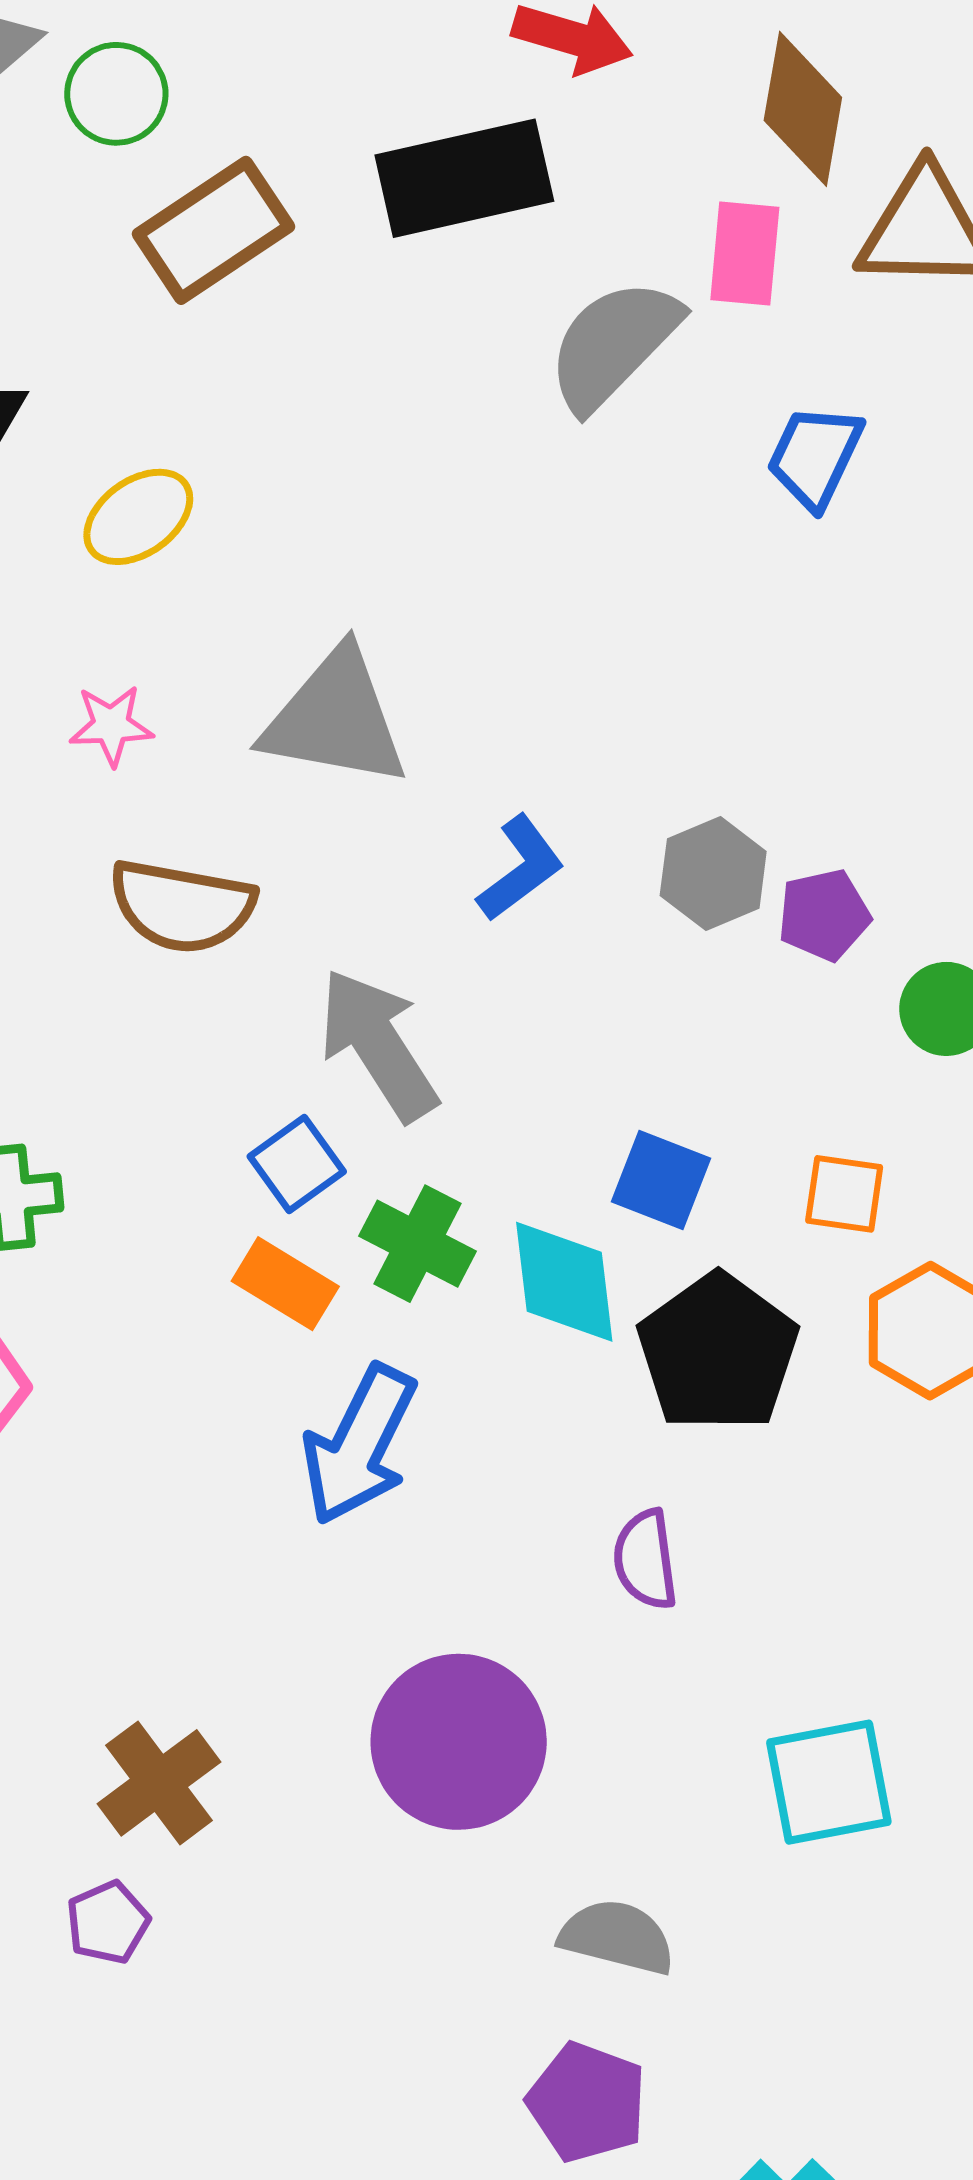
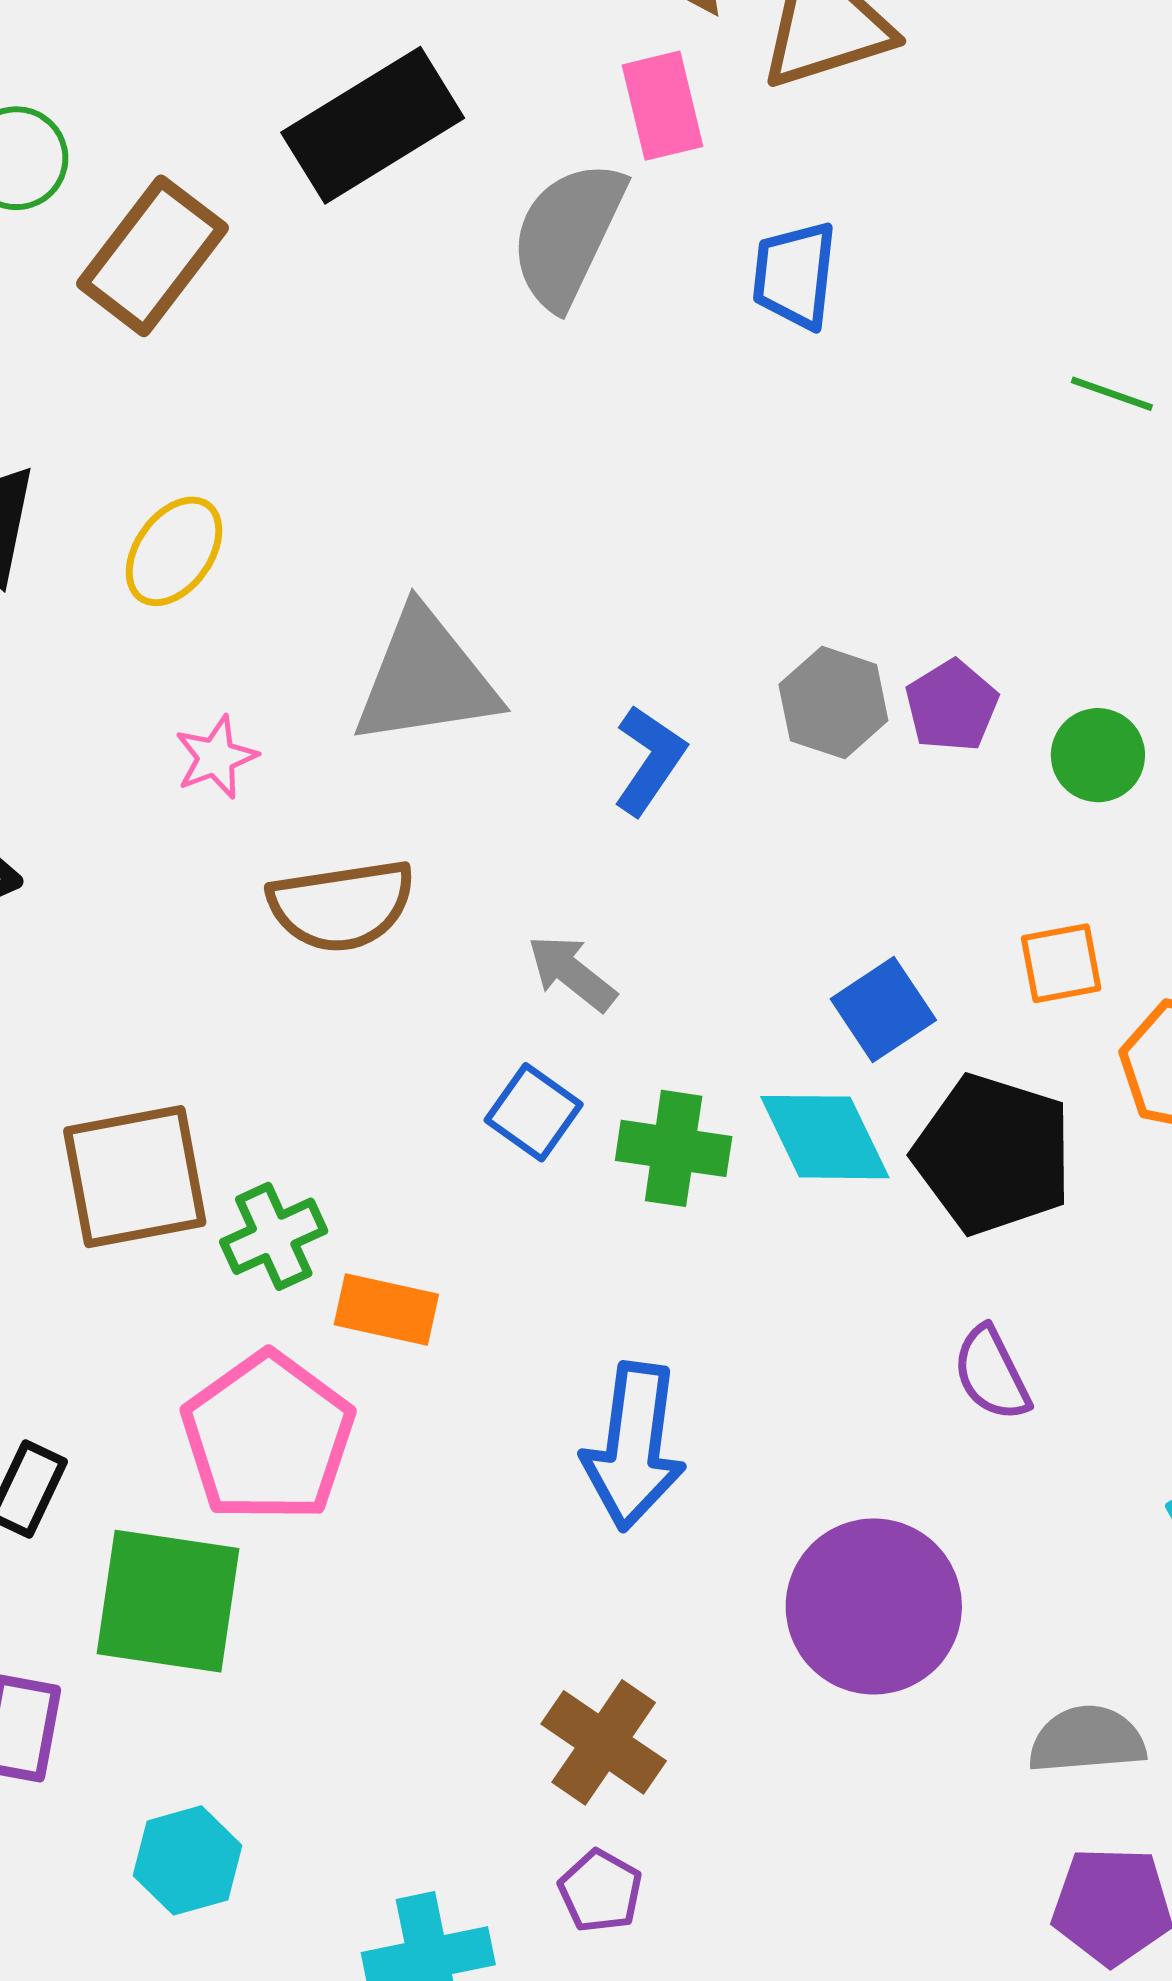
gray arrow: (378, 1045) -> (572, 973), size x0.6
blue square: (661, 1180) -> (883, 1009), turned -36
orange rectangle: (285, 1284) -> (386, 1310), moved
blue arrow: (359, 1445) -> (634, 1446), moved

